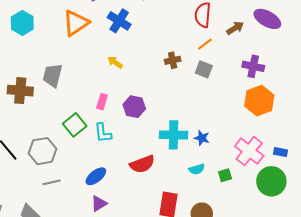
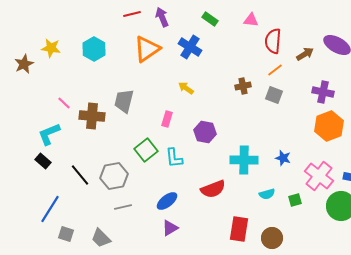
pink rectangle: (102, 102) -> (167, 119), moved
blue star: (202, 138) -> (283, 158), moved

